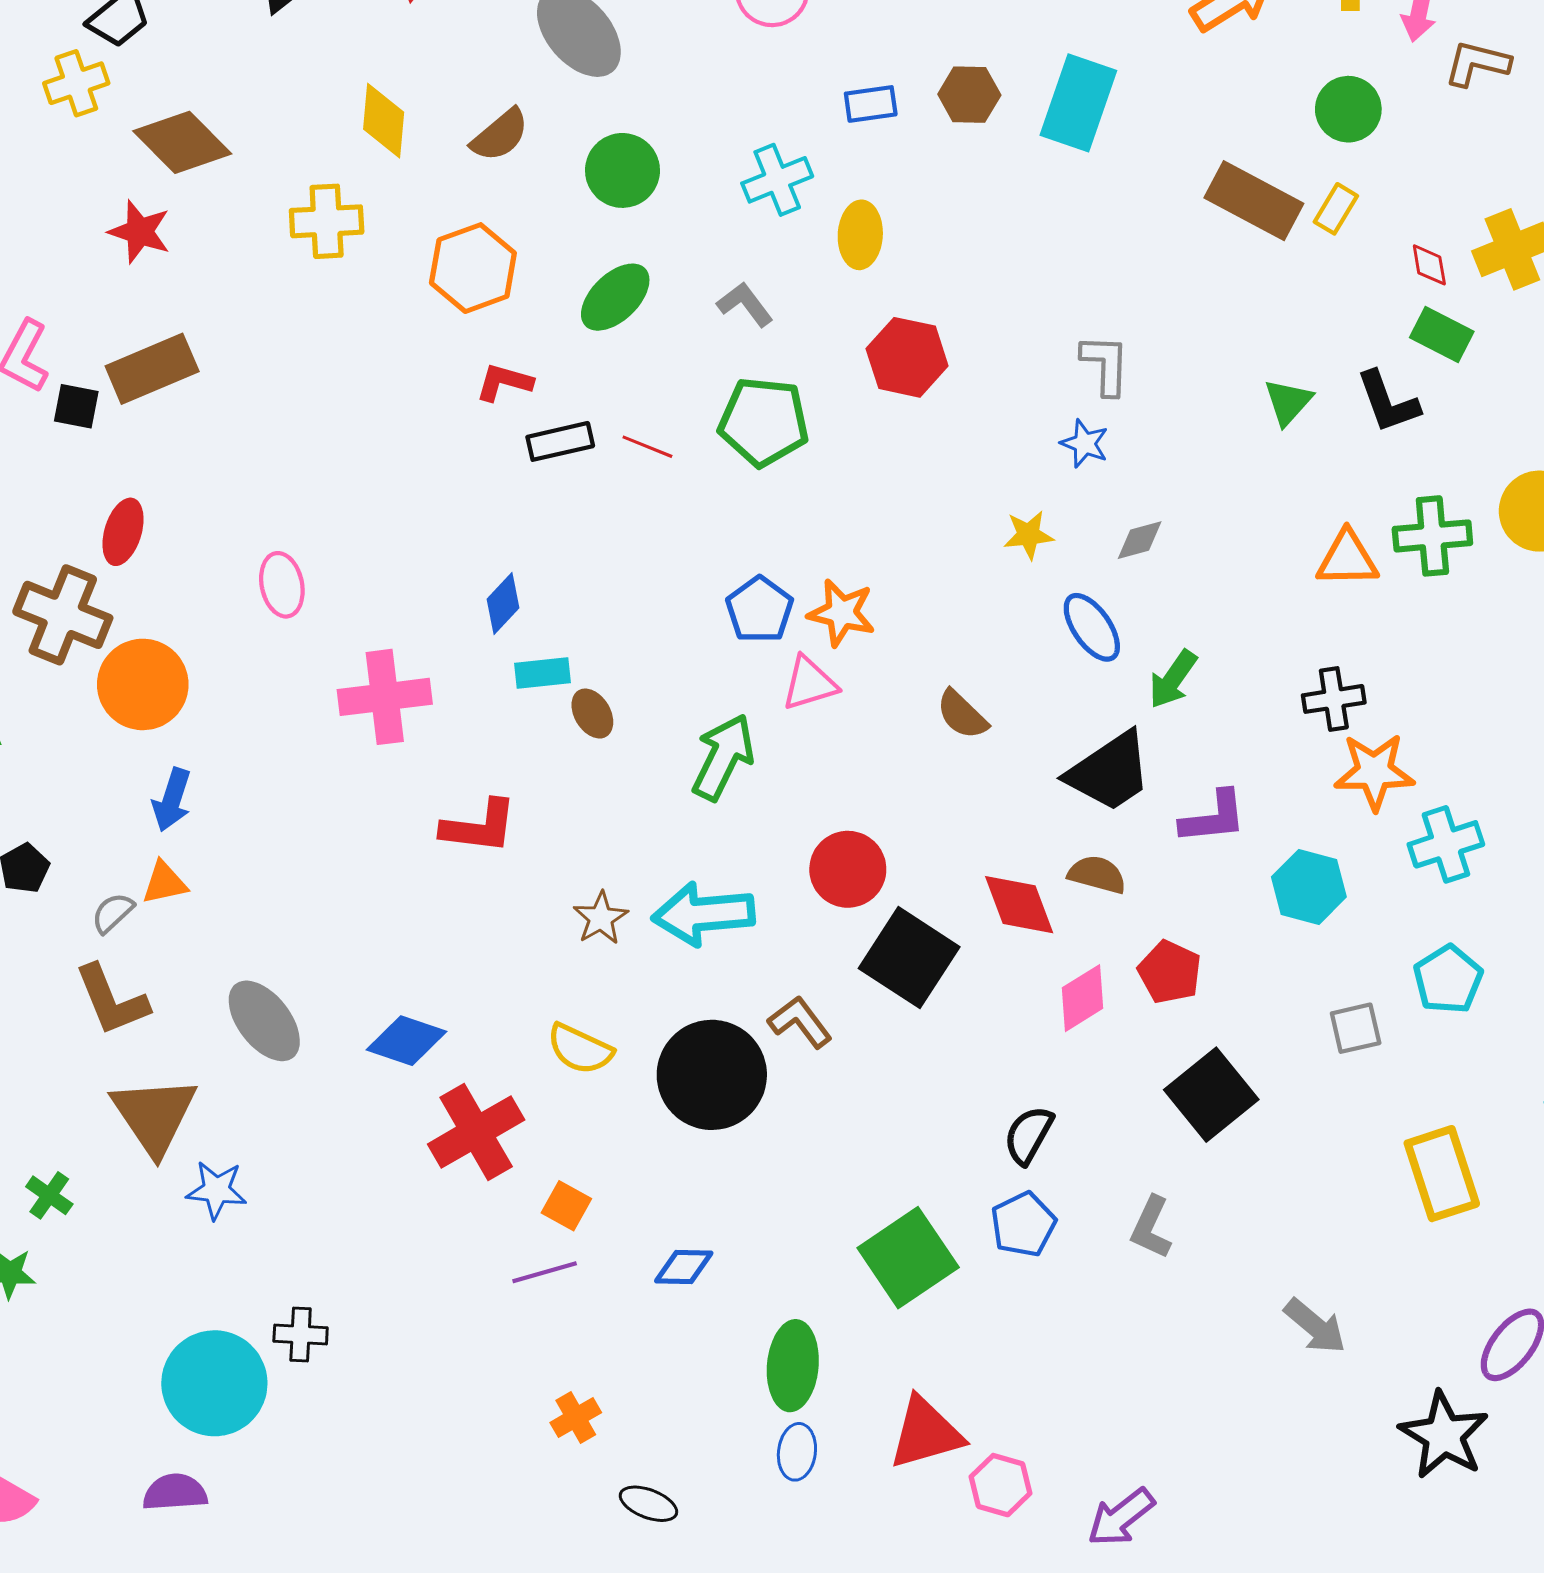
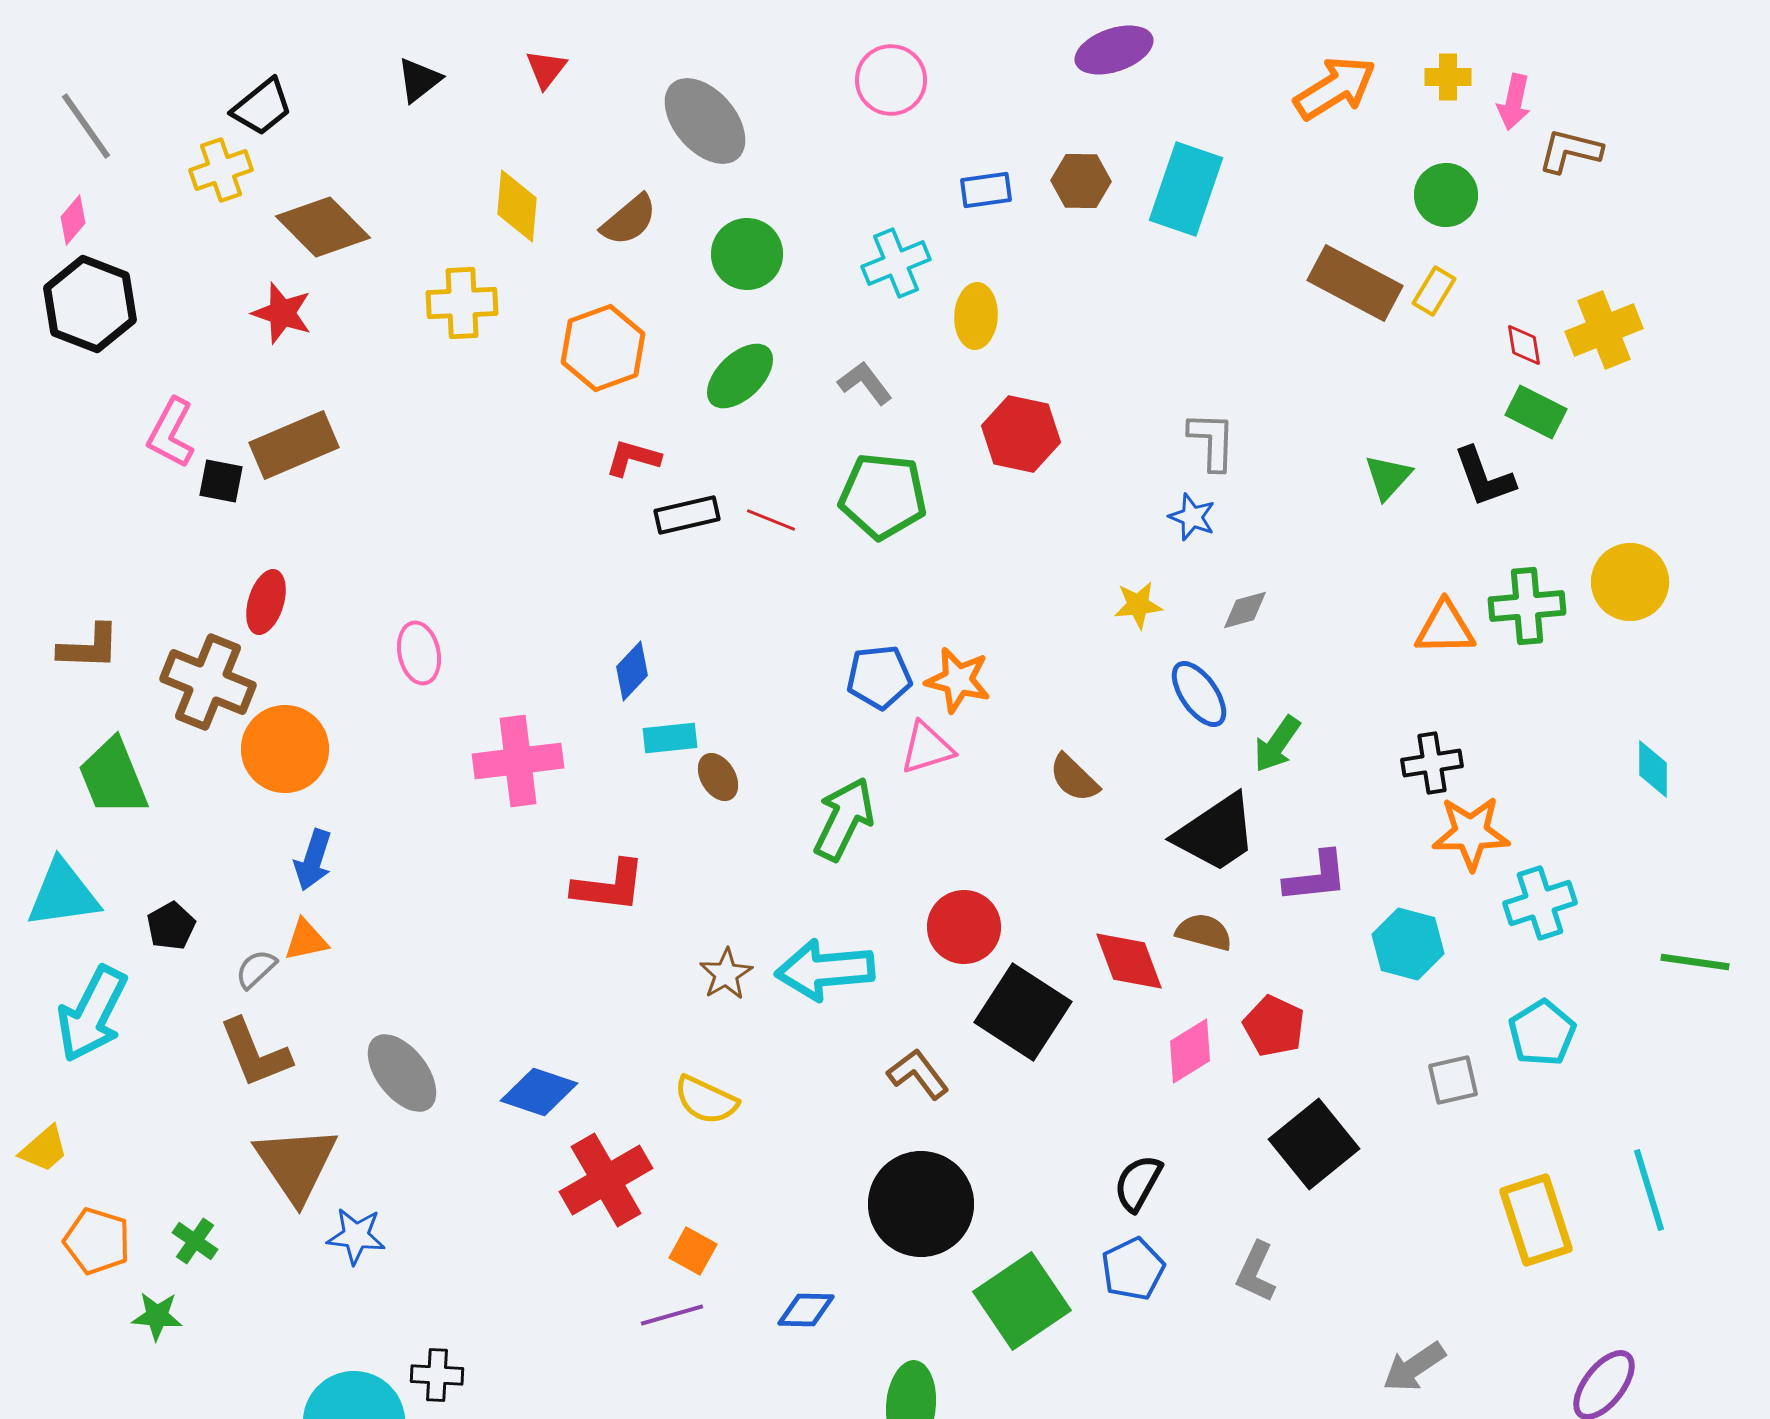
blue pentagon: (760, 610) -> (879, 677), turned 30
black circle: (712, 1075) -> (921, 1204), moved
gray arrow: (1315, 1326) -> (1414, 1367), turned 106

